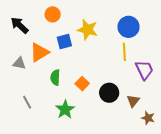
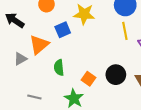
gray triangle: (19, 63) -> (20, 59), turned -32
orange square: (82, 84) -> (89, 79), moved
gray line: (27, 102) -> (34, 97), turned -40

